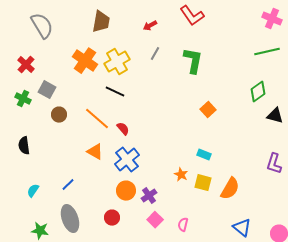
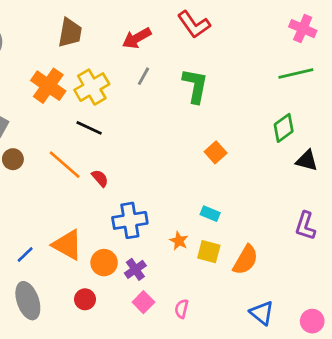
red arrow: (150, 26) -> (137, 38), size x1.5
orange triangle: (95, 152) -> (67, 245), moved, size x1.4
blue cross: (127, 160) -> (130, 220), moved, turned 30

